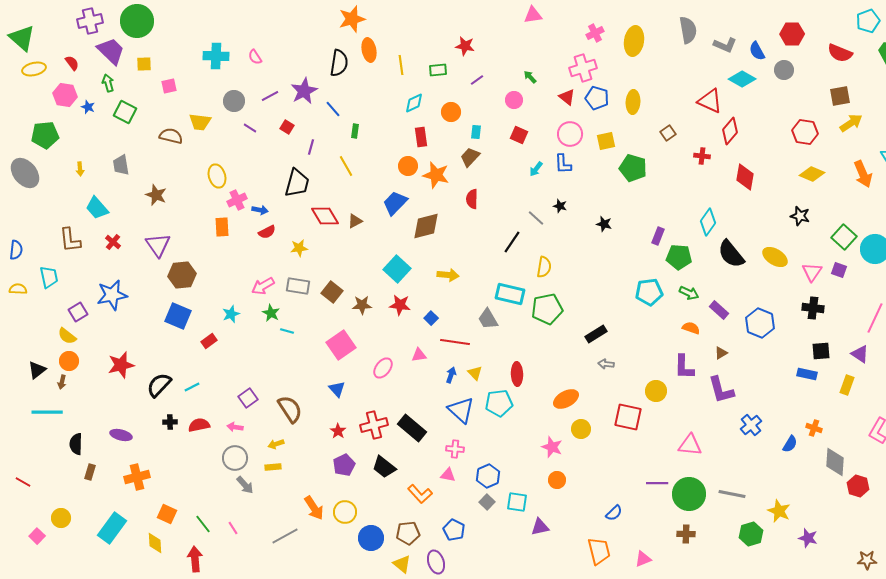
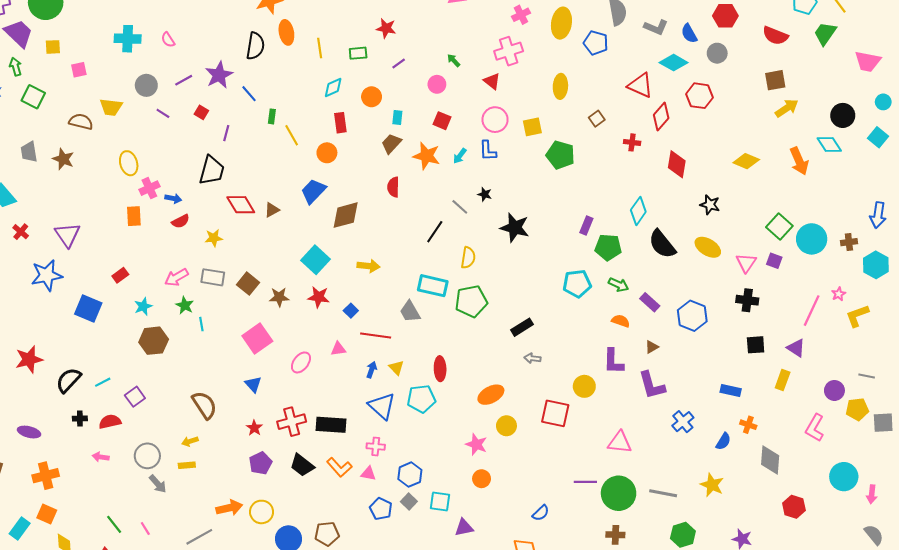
blue pentagon: (597, 98) -> (596, 43), moved
red hexagon: (805, 132) -> (700, 96), moved
yellow line: (346, 166) -> (292, 135), moved
orange star: (436, 175) -> (427, 156), moved
brown star: (156, 195) -> (63, 159), moved
black star: (800, 216) -> (710, 205), moved
black star: (604, 224) -> (515, 228), moved, size x1.8
brown hexagon: (182, 275) -> (154, 341), moved
blue star: (112, 295) -> (47, 275), moved
cyan line: (287, 331) -> (201, 324), turned 64
red rectangle: (209, 341) -> (120, 275), moved
blue rectangle: (807, 374) -> (731, 390), moved
purple square: (248, 398) -> (135, 397), moved
pink arrow: (235, 427) -> (101, 457), moved
black rectangle: (412, 428) -> (331, 425), turned -36
red hexagon: (858, 486) -> (794, 507), moved
orange L-shape: (420, 494) -> (339, 467), moved
orange arrow: (314, 508) -> (229, 508), turned -70
yellow star: (779, 511) -> (712, 485), moved
orange square: (167, 514) -> (47, 514), moved
cyan rectangle: (112, 528) -> (20, 529), size x0.7
blue pentagon: (454, 530) -> (381, 509), moved

